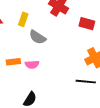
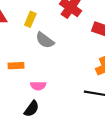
pink semicircle: (32, 64) -> (38, 86), moved

